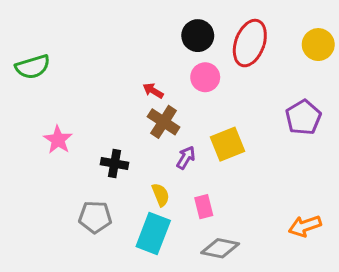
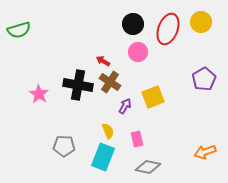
yellow circle: (318, 45) -> (201, 22), moved
green semicircle: (33, 67) -> (19, 30), moved
black cross: (114, 164) -> (78, 85), moved, size x1.6

